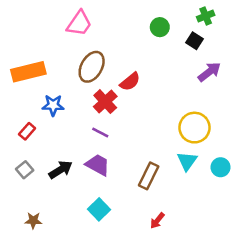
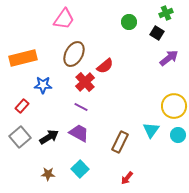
yellow circle: (194, 128) -> (174, 106), moved
gray square: (25, 170) -> (20, 137), size x1.5
brown star: (33, 221) -> (48, 174), moved

